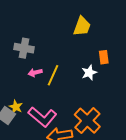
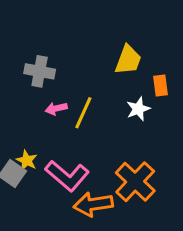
yellow trapezoid: (82, 26) -> (128, 60), moved

